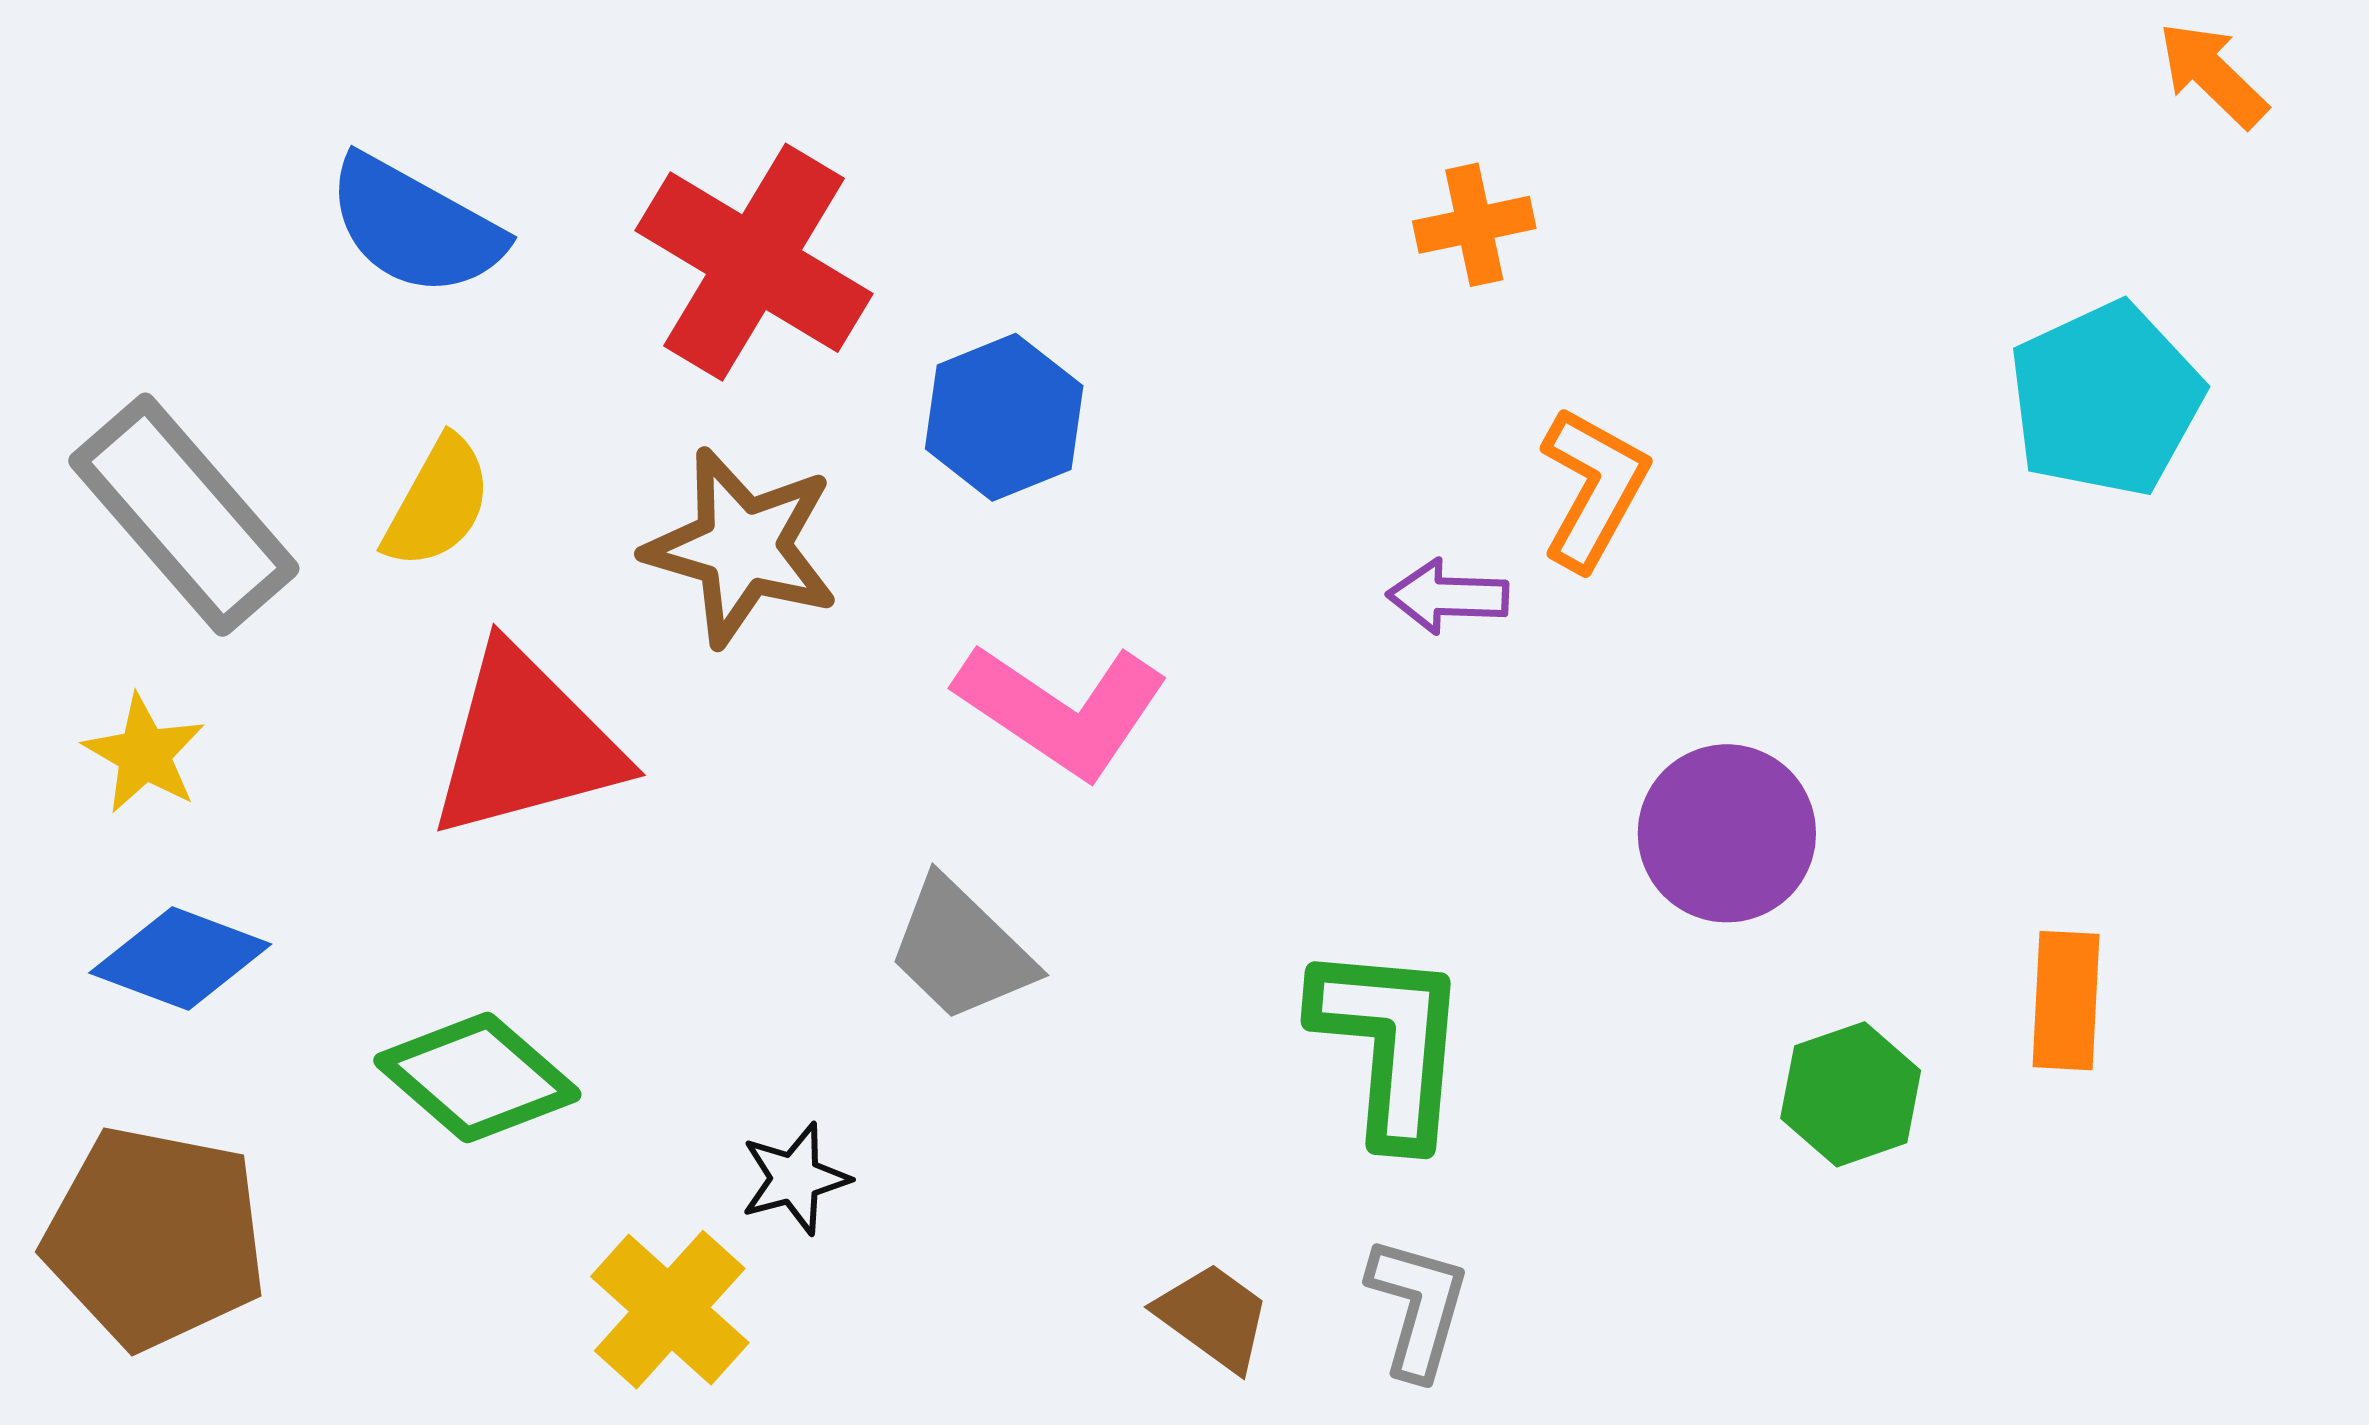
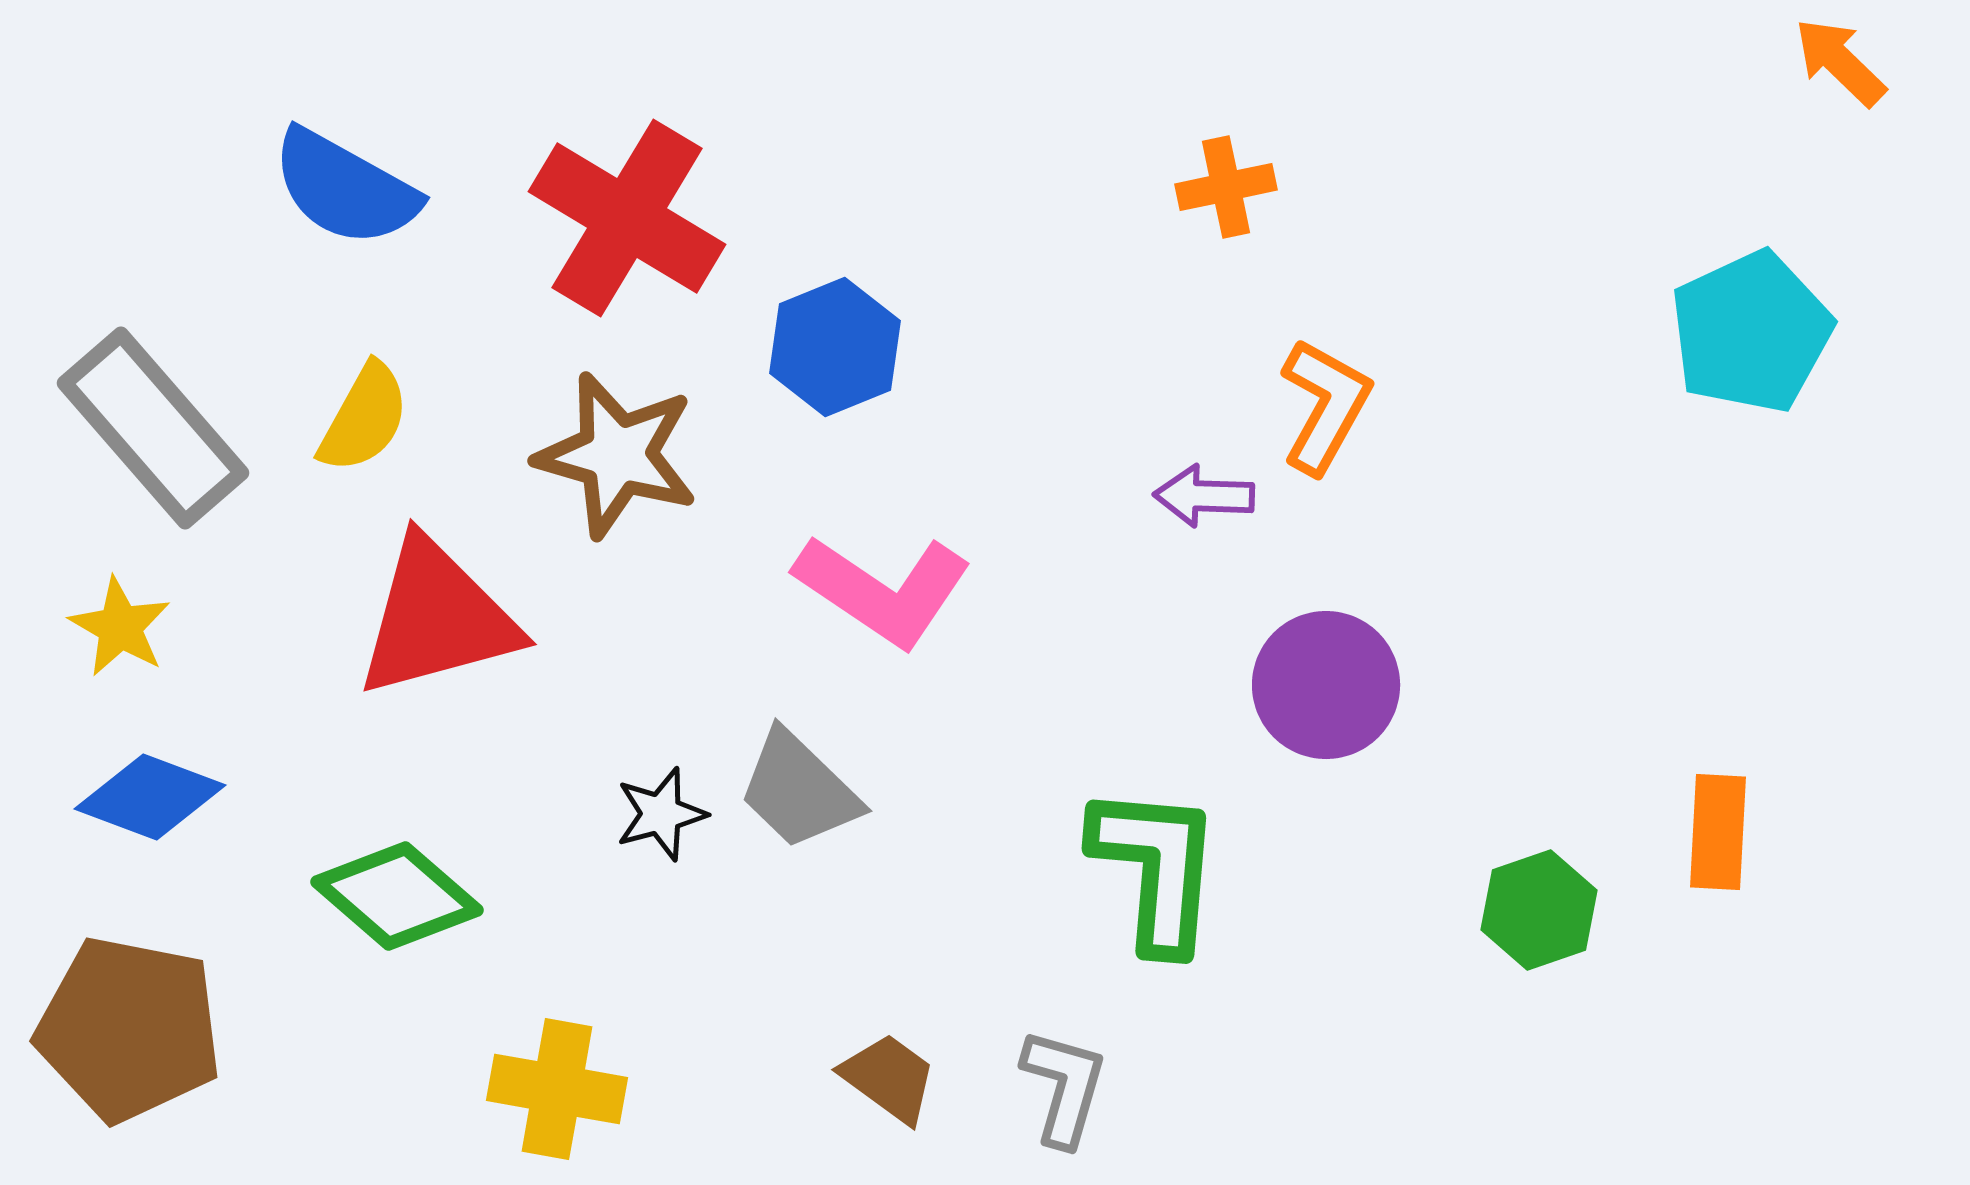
purple circle: (1727, 833) -> (1326, 685), moved
black star: (795, 1179) -> (661, 814), moved
gray L-shape: (1418, 1307) -> (1064, 1087), moved
yellow cross: (670, 1310) -> (557, 1089), turned -32
brown trapezoid: (1213, 1317) -> (889, 1078), moved

